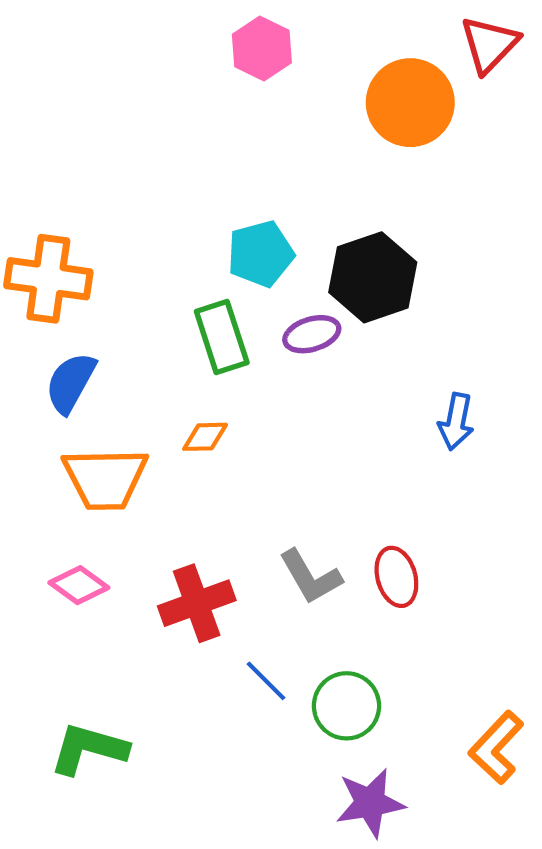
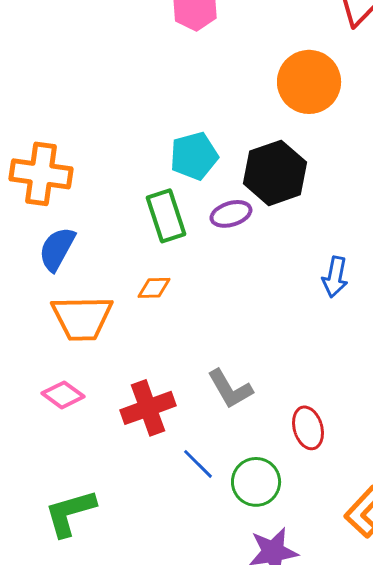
orange circle: (410, 103) -> (309, 82), moved
red ellipse: (396, 577) -> (308, 428), moved
green L-shape: (89, 749) -> (70, 513), turned -32

